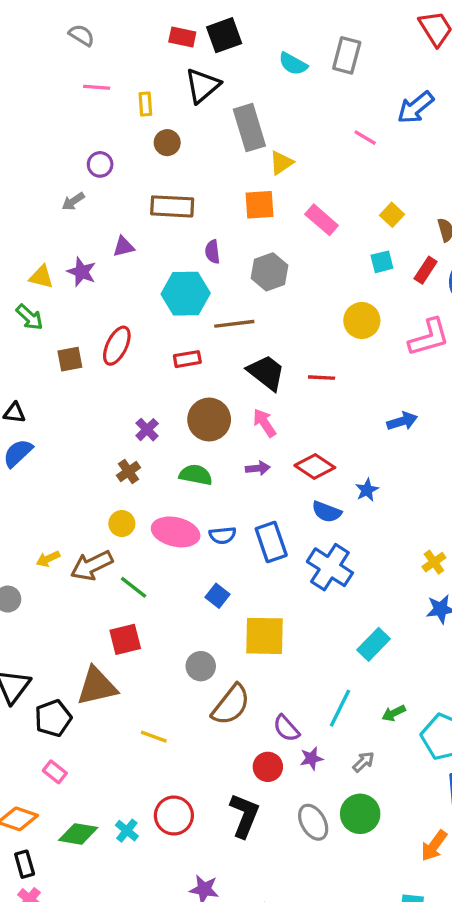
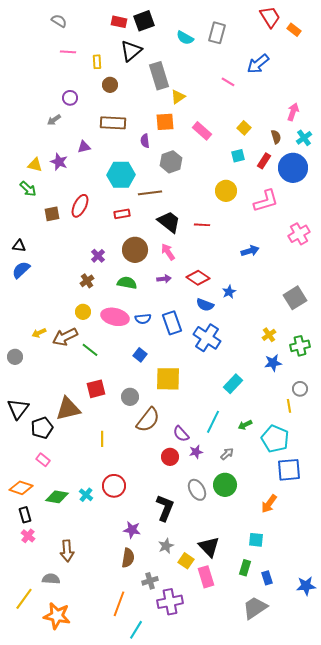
purple semicircle: (212, 252) -> (145, 141), moved
red square: (125, 639) -> (96, 389), moved
yellow line: (154, 737) -> (102, 439), turned 70
black L-shape: (244, 816) -> (165, 508), moved

